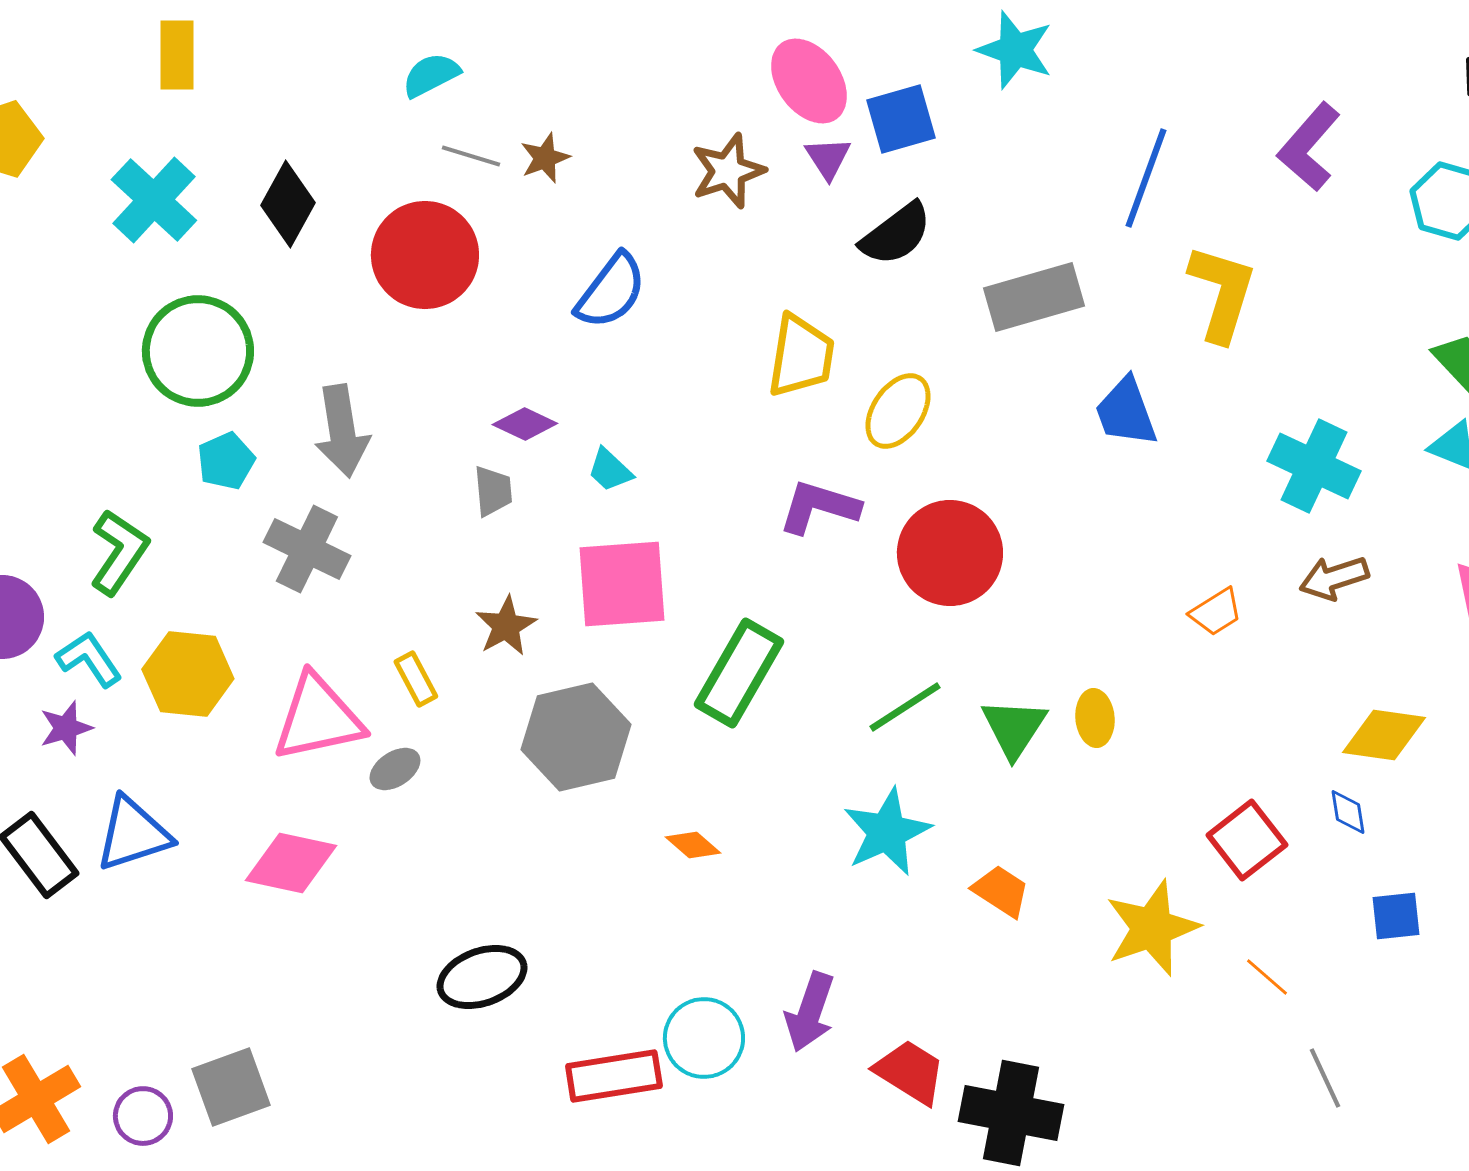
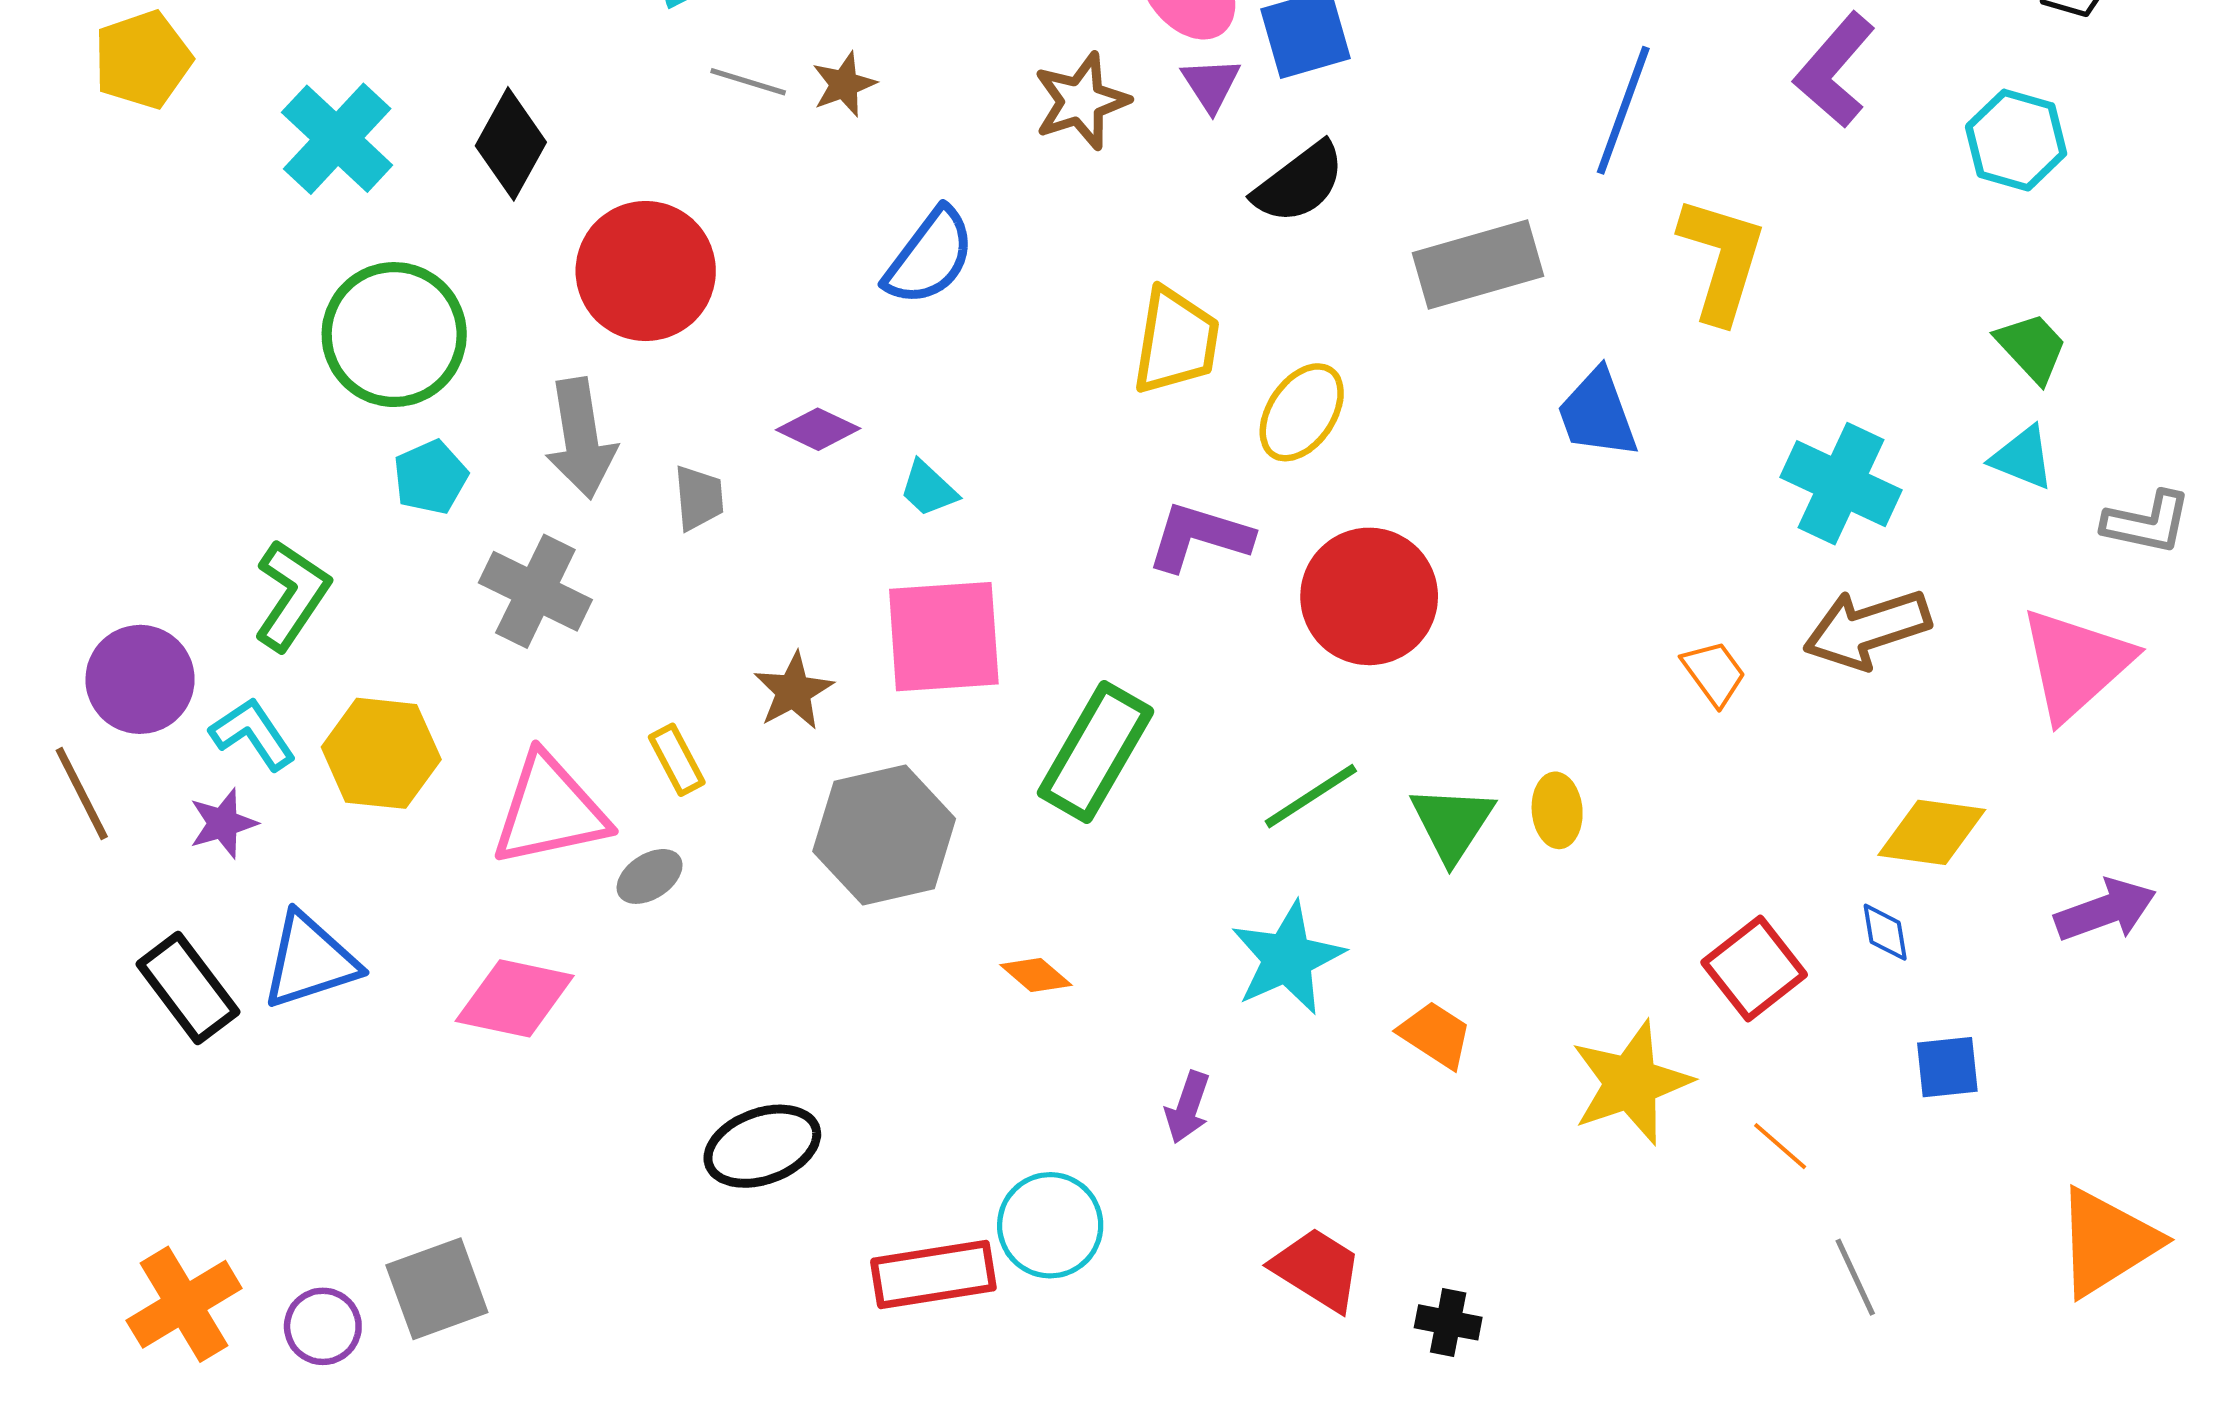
red circle: (425, 255) -> (646, 271), moved
gray trapezoid: (493, 491) -> (699, 498), moved
brown arrow: (1334, 578) -> (1867, 629), size x1.4
orange trapezoid: (1216, 612) -> (1714, 673), turned -94
purple arrow: (810, 1012) -> (1188, 1107), moved, size x0.7
black cross: (1011, 1113) -> (1448, 1322), size x0.5

